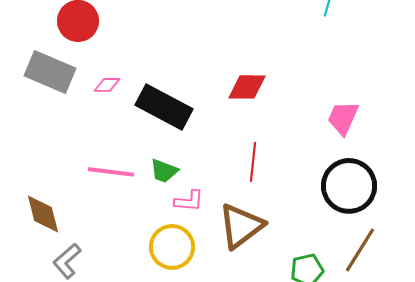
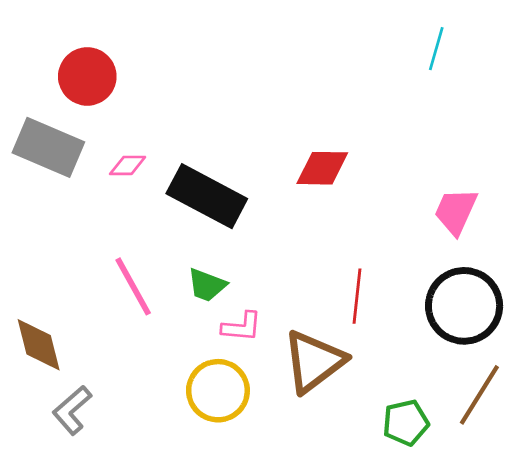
red line: (253, 162) -> (357, 296), moved
pink line: (111, 172) -> (133, 286), turned 54

